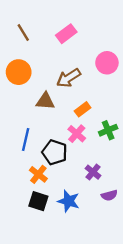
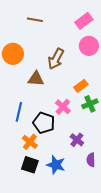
brown line: (23, 33) -> (35, 20), moved, turned -49
pink rectangle: (66, 34) -> (84, 21), moved
brown arrow: (69, 78) -> (56, 59), turned -30
orange rectangle: (83, 109) -> (81, 86), moved
purple semicircle: (109, 195) -> (91, 160), turned 104

